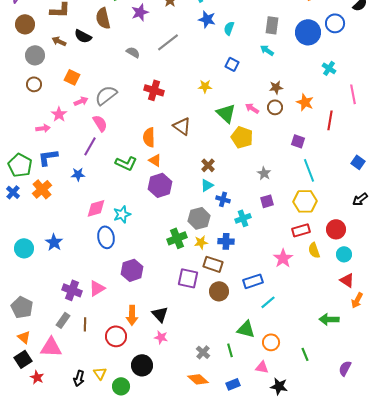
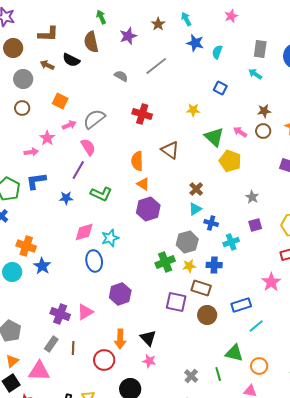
green L-shape: (126, 163) -> (101, 194), moved
orange cross: (42, 189) -> (26, 246), moved, turned -30
orange triangle: (24, 337) -> (12, 361), turned 40

